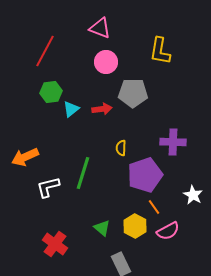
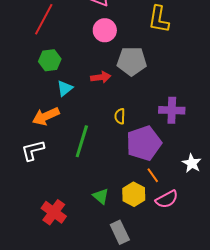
cyan triangle: (71, 109) -> (65, 88), moved
orange arrow: (25, 157) -> (46, 116), moved
white L-shape: (48, 187) -> (33, 150), moved

